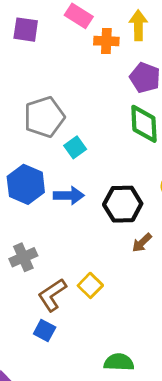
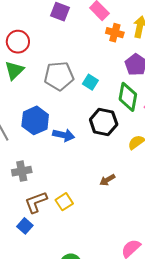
cyan square: (75, 147) -> (90, 82), moved, turned -35
black hexagon: (123, 204) -> (104, 122), moved

